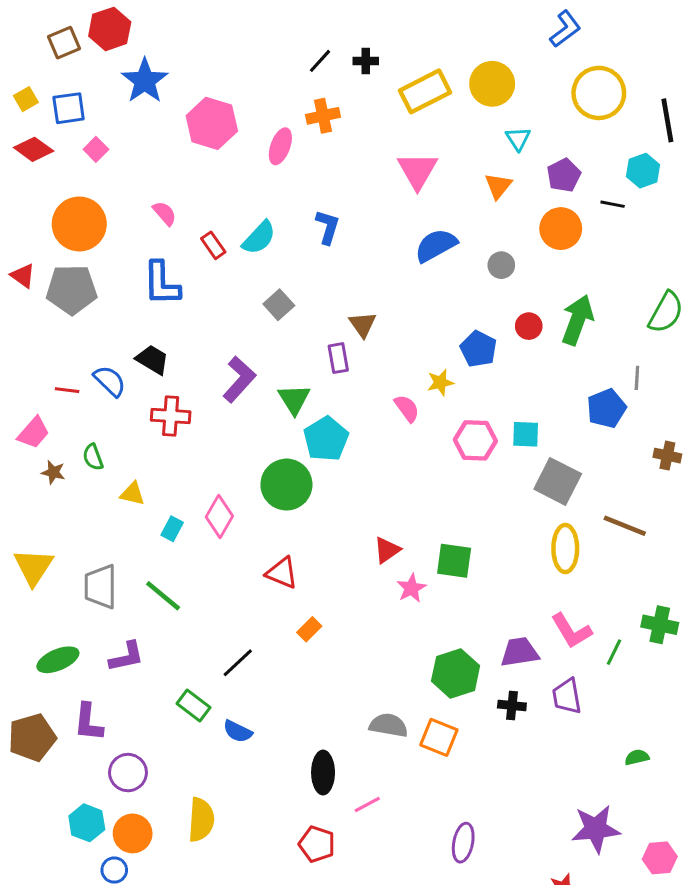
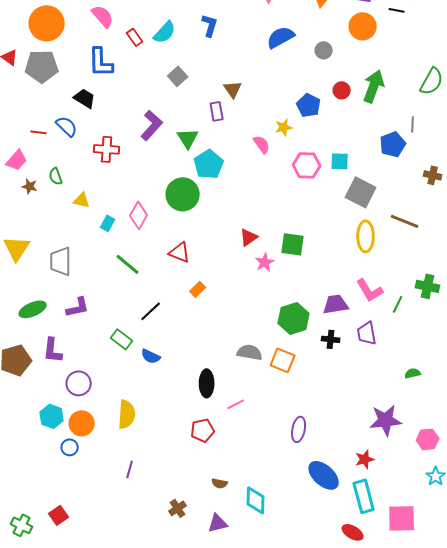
pink semicircle: (165, 213) -> (103, 16), size x1.4
black trapezoid: (152, 360) -> (85, 98), moved
green line: (163, 596) -> (128, 264), moved
red pentagon: (317, 844) -> (203, 430), turned -30

